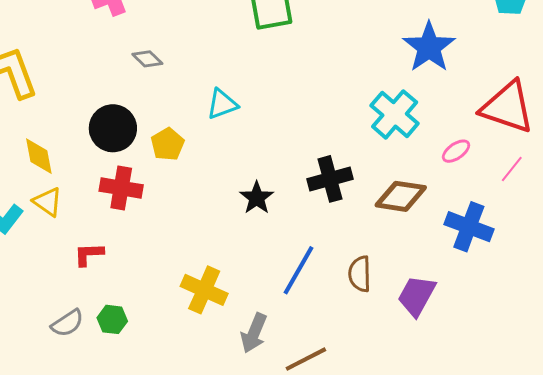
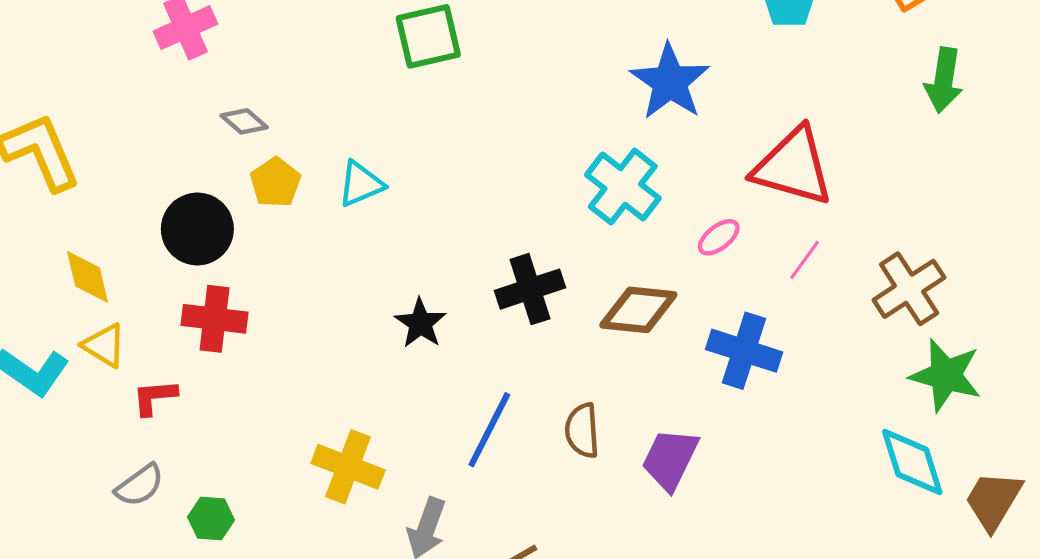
yellow pentagon: (168, 144) -> (275, 182), moved
red L-shape: (89, 254) -> (155, 397), moved
gray semicircle: (67, 323) -> (140, 485), moved

